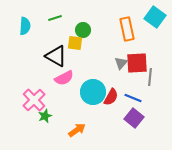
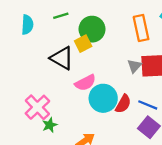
green circle: (83, 30) -> (92, 29), size x1.5
yellow square: (75, 43) -> (83, 44), turned -35
pink semicircle: (64, 78) -> (85, 83), moved

